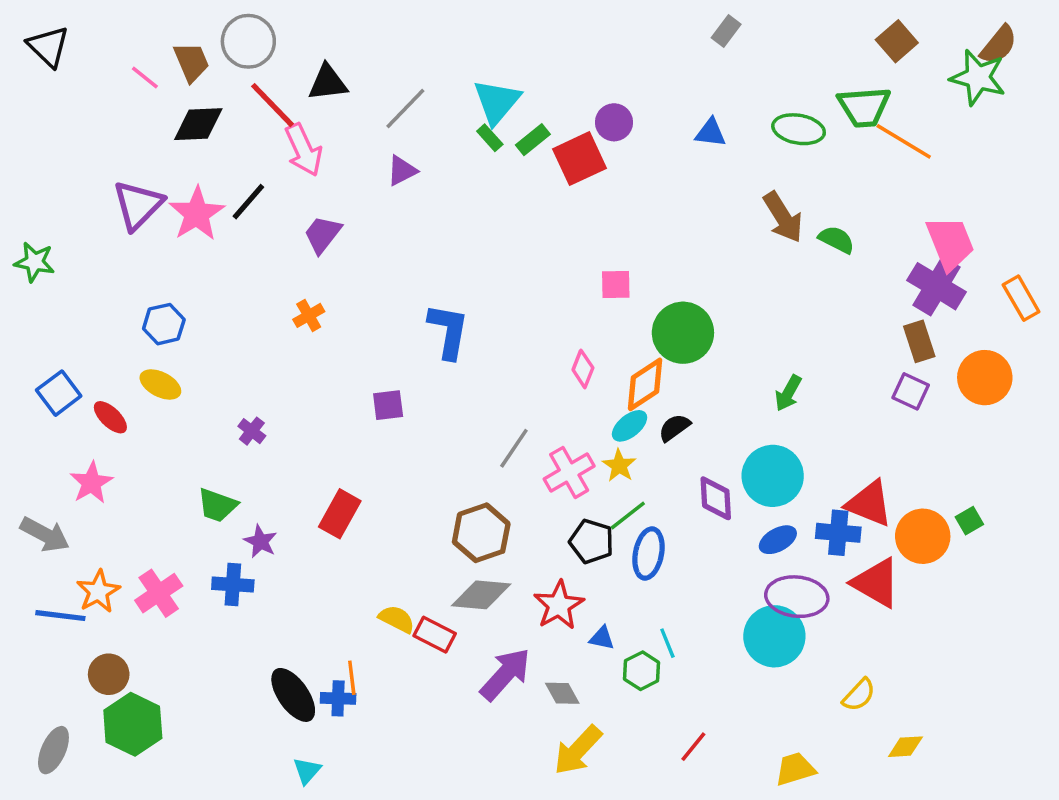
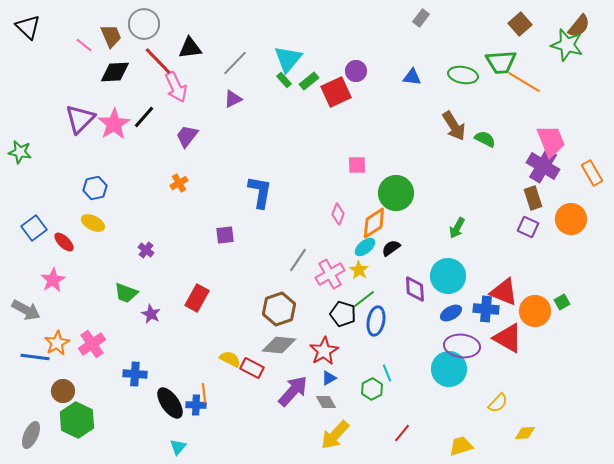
blue cross: (233, 585) -> (135, 374), moved
blue triangle: (602, 638) -> (329, 378), moved, turned -42

